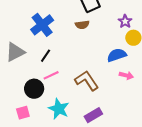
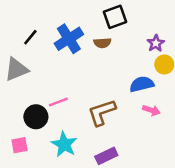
blue cross: (42, 25) -> (69, 39), moved
black line: (46, 56) -> (30, 37), moved
brown L-shape: (87, 81) -> (102, 112), turned -80

